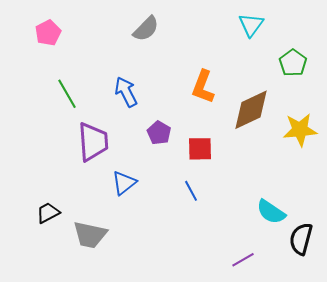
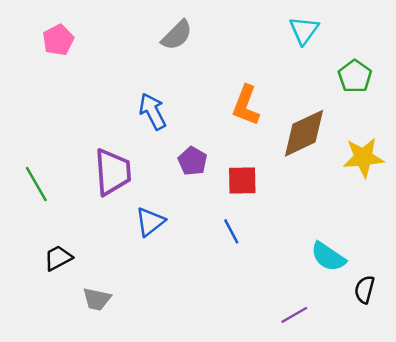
green line: (67, 94) -> (36, 184), moved
gray trapezoid: (90, 235) -> (97, 299), moved, size x0.7
black semicircle: (301, 239) -> (365, 289), size x0.7

